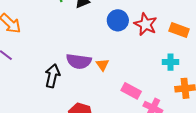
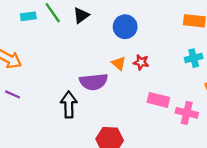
red star: (146, 24) -> (141, 62), moved, size x0.6
orange triangle: (102, 65) -> (119, 63), moved

